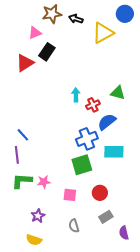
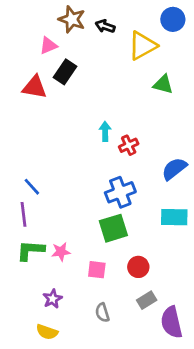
brown star: (52, 14) -> (72, 19), turned 30
red triangle: (25, 63) -> (35, 87), turned 42
green triangle: (118, 93) -> (163, 84), moved
blue semicircle: (107, 122) -> (174, 169), moved
cyan rectangle: (114, 152) -> (174, 217), moved
purple semicircle: (124, 233) -> (171, 322), size x1.6

